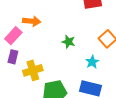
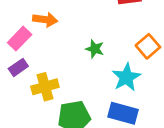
purple rectangle: (13, 57) -> (18, 67), turned 40
cyan star: (92, 62) -> (126, 77), size x1.5

